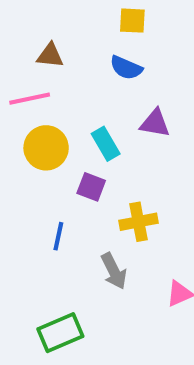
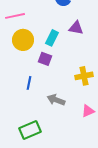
cyan rectangle: (106, 144) -> (52, 38), turned 56
yellow cross: (138, 222) -> (84, 76), moved
gray arrow: (114, 271) -> (56, 100), turned 138

